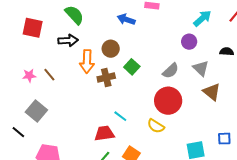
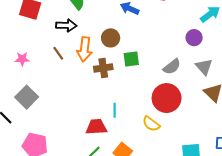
green square: (132, 67) -> (131, 59), turned 35
brown line: (49, 75) -> (58, 53), moved
cyan line: (120, 116) -> (115, 110), turned 48

